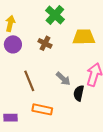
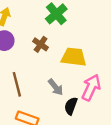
yellow trapezoid: (84, 37) -> (74, 57), moved

